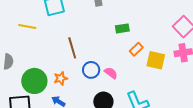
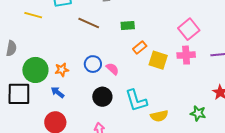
brown line: (72, 48) -> (89, 23), moved, turned -55

